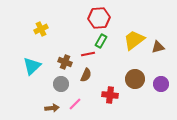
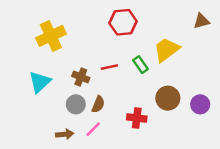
yellow cross: (41, 29) -> (51, 36), size x1.6
green rectangle: (101, 41) -> (140, 65), moved, turned -64
brown triangle: (158, 47) -> (201, 21), moved
brown semicircle: (86, 75) -> (98, 104), moved

